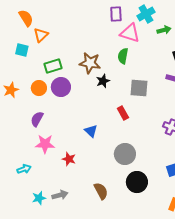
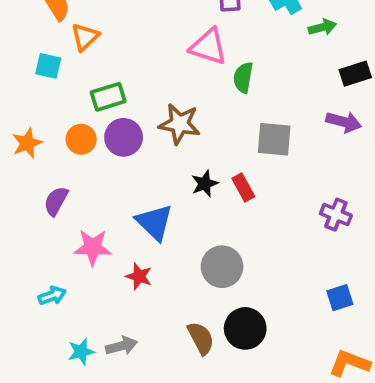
pink triangle: (130, 33) -> (209, 47), moved
brown star: (90, 63) -> (180, 124), moved
black star: (103, 81) -> (205, 184), moved
purple semicircle: (37, 119) -> (56, 201), moved
blue triangle: (91, 131) -> (154, 222), moved, size x1.5
gray circle: (125, 154) -> (222, 267), moved
black circle: (137, 182) -> (245, 328), moved

